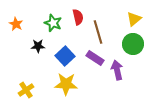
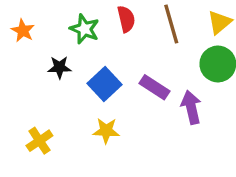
brown line: (98, 32) -> (171, 24), moved
yellow star: (66, 84) -> (106, 131), size x0.7

